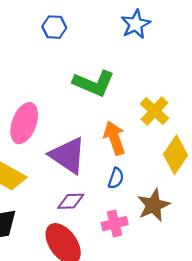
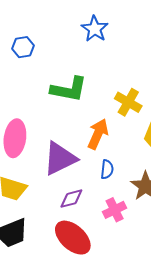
orange arrow: (114, 138) -> (98, 134), turned 56
purple triangle: (68, 155) -> (60, 158), turned -48

